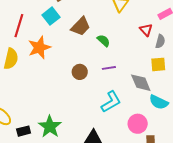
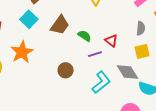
red triangle: (146, 30) -> (111, 41), moved
purple line: (109, 68) -> (95, 54), moved
cyan L-shape: (111, 102) -> (101, 82), moved

